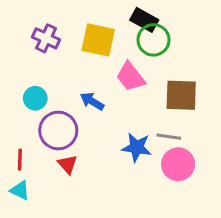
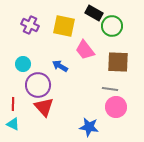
green circle: (153, 40) -> (112, 26), moved
blue star: (137, 147) -> (89, 127), moved
red triangle: (68, 164) -> (44, 107), size x1.5

